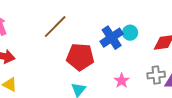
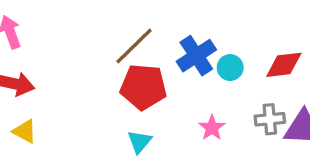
brown line: (55, 27) -> (134, 46), moved
cyan circle: (130, 33) -> (230, 68), moved

